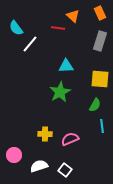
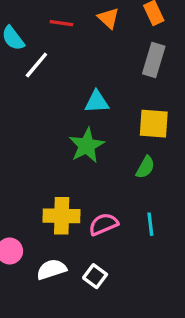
red line: (58, 28) -> (62, 23), moved
cyan line: (102, 126) -> (150, 224), moved
yellow cross: (45, 134) -> (62, 216), size x1.5

